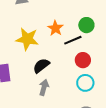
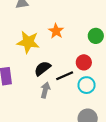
green circle: (86, 25) -> (96, 36), moved
black line: (73, 40) -> (65, 76), moved

